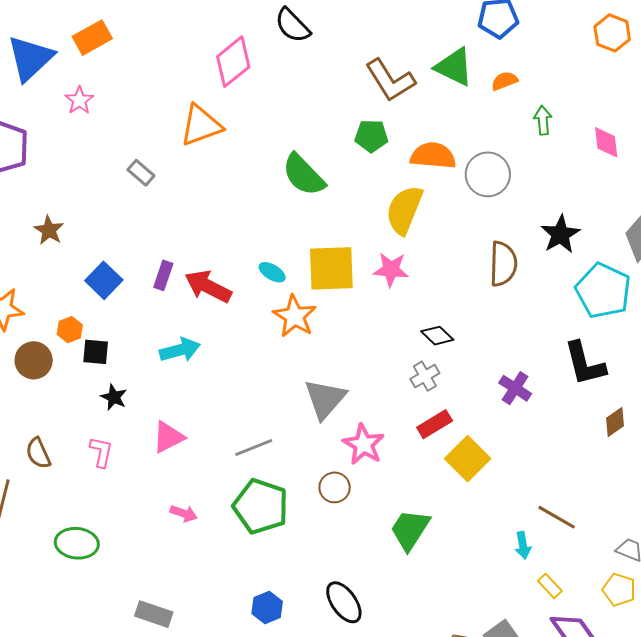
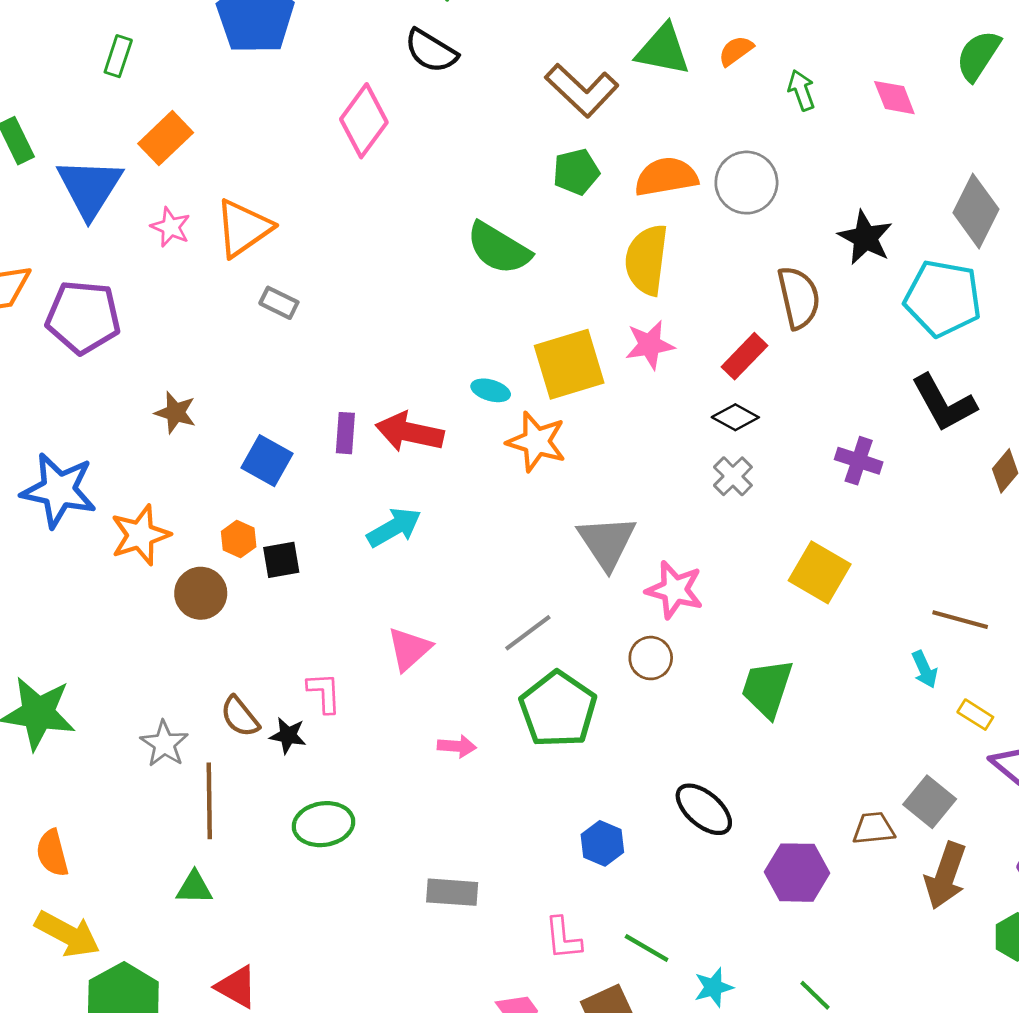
orange triangle: (201, 125) -> (243, 228), moved
black star: (114, 397) -> (288, 735), moved
red rectangle: (435, 424) -> (745, 356), moved
green pentagon: (261, 506) -> (558, 709), turned 30

